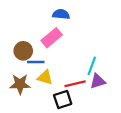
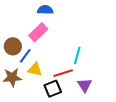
blue line: (36, 62) -> (25, 56), turned -49
purple triangle: (98, 81) -> (85, 85), moved, turned -42

